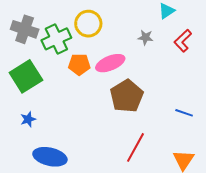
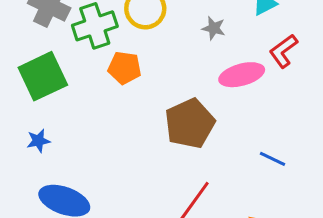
gray star: (145, 37) -> (214, 28), moved
pink ellipse: (110, 63) -> (242, 75), moved

